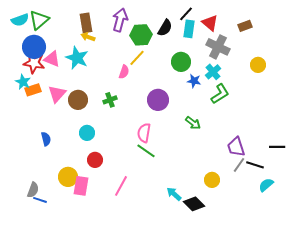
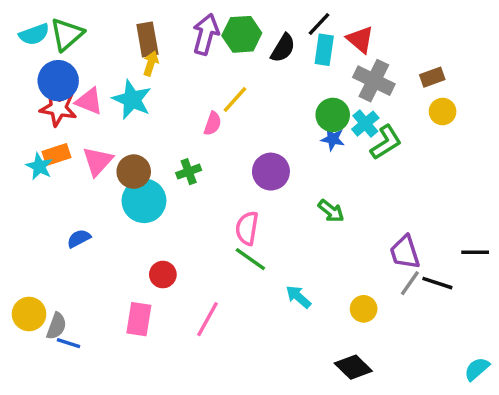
brown rectangle: (245, 26) -> (432, 77), moved
green hexagon: (141, 35) -> (242, 34), moved
yellow arrow: (88, 37) -> (151, 63), turned 88
green circle: (181, 62) -> (333, 115), moved
cyan star: (23, 82) -> (39, 166), moved
green L-shape: (220, 94) -> (386, 142), moved
cyan circle: (87, 133) -> (144, 201), moved, size x1.6
blue semicircle: (46, 139) -> (79, 238), turned -104
yellow circle: (68, 177) -> (29, 314), moved
cyan semicircle: (266, 185) -> (477, 369), moved
cyan arrow: (174, 194) -> (298, 297), moved
black diamond: (194, 204) -> (353, 367), moved

